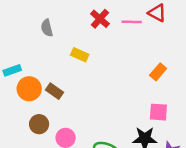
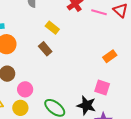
brown rectangle: (55, 91) -> (45, 49), moved

